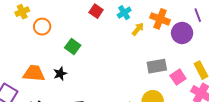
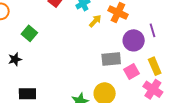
purple line: (198, 15) -> (152, 30), moved
purple circle: (182, 33) -> (134, 40), moved

